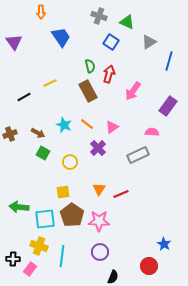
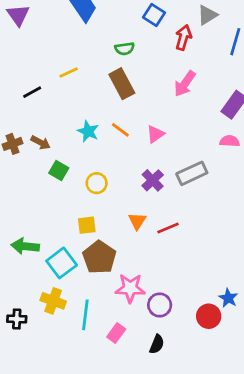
green semicircle: (90, 66) -> (125, 49), turned 96
red arrow: (109, 74) -> (183, 37), moved
pink semicircle: (152, 132) -> (230, 141), moved
brown arrow: (38, 133) -> (41, 143), moved
purple cross: (98, 148) -> (153, 180), moved
cyan square: (45, 219) -> (62, 263), turned -30
pink star: (99, 221) -> (130, 288), moved
purple circle: (100, 252) -> (160, 305), moved
red circle: (149, 266) -> (209, 316), moved
pink rectangle: (30, 269) -> (116, 333), moved

